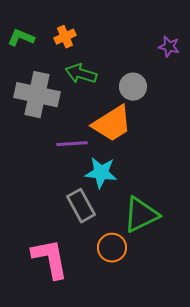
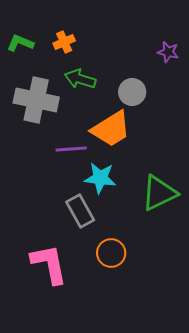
green triangle: (141, 215) -> (159, 193), moved

